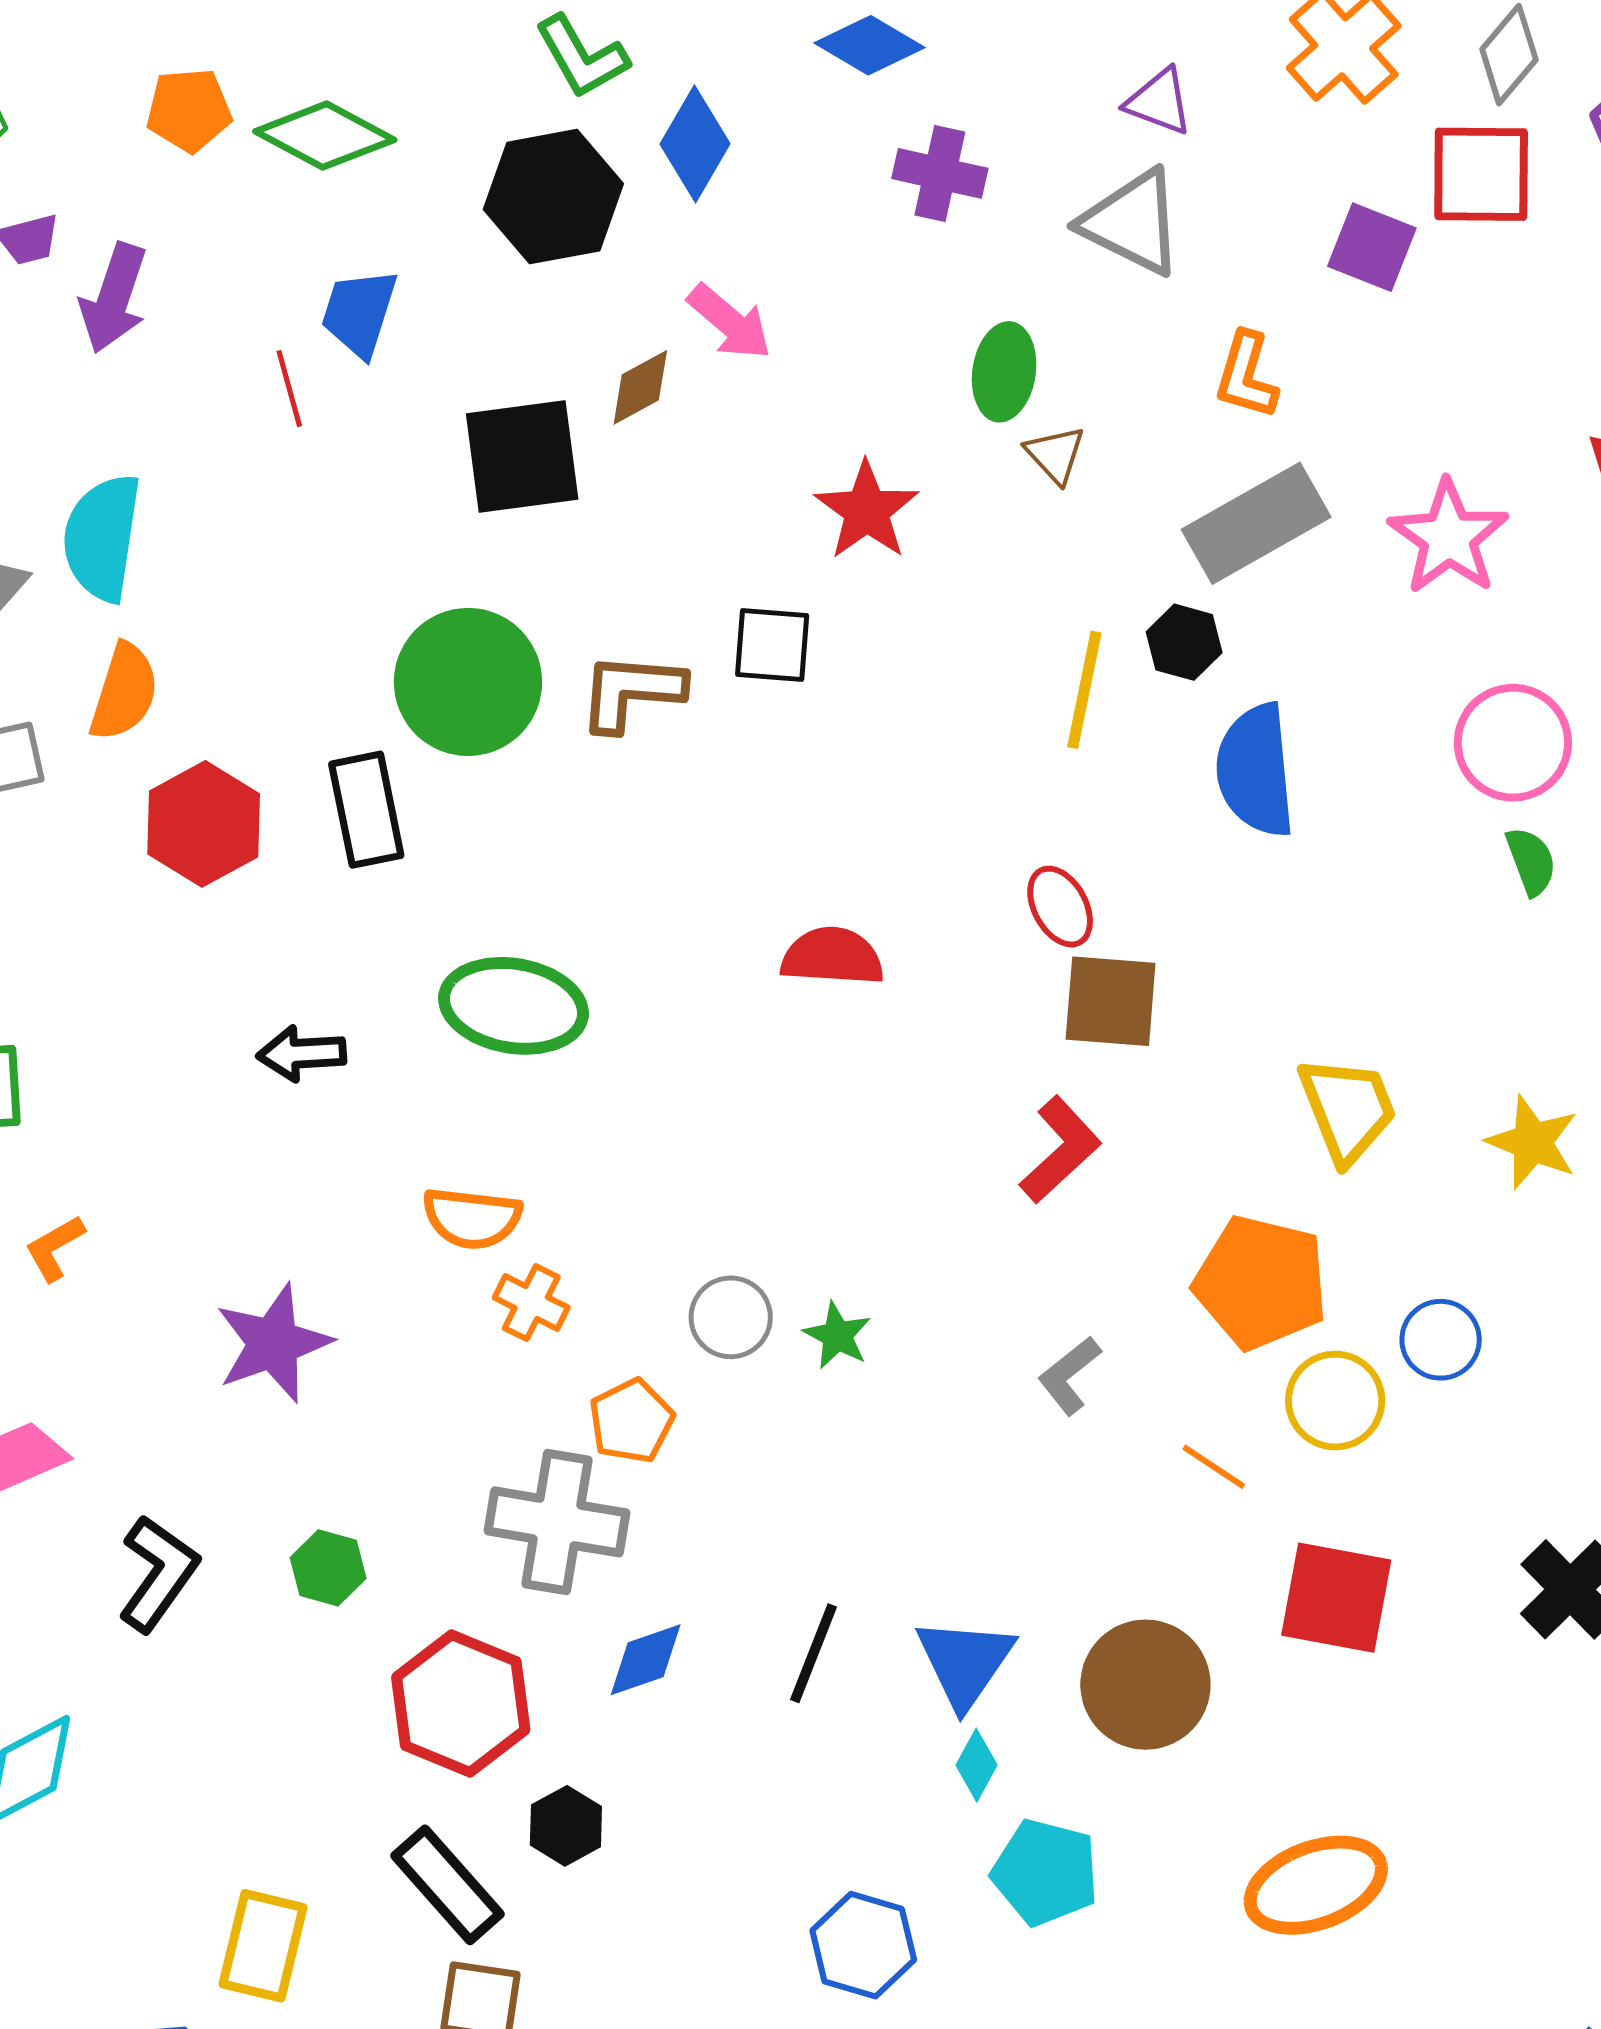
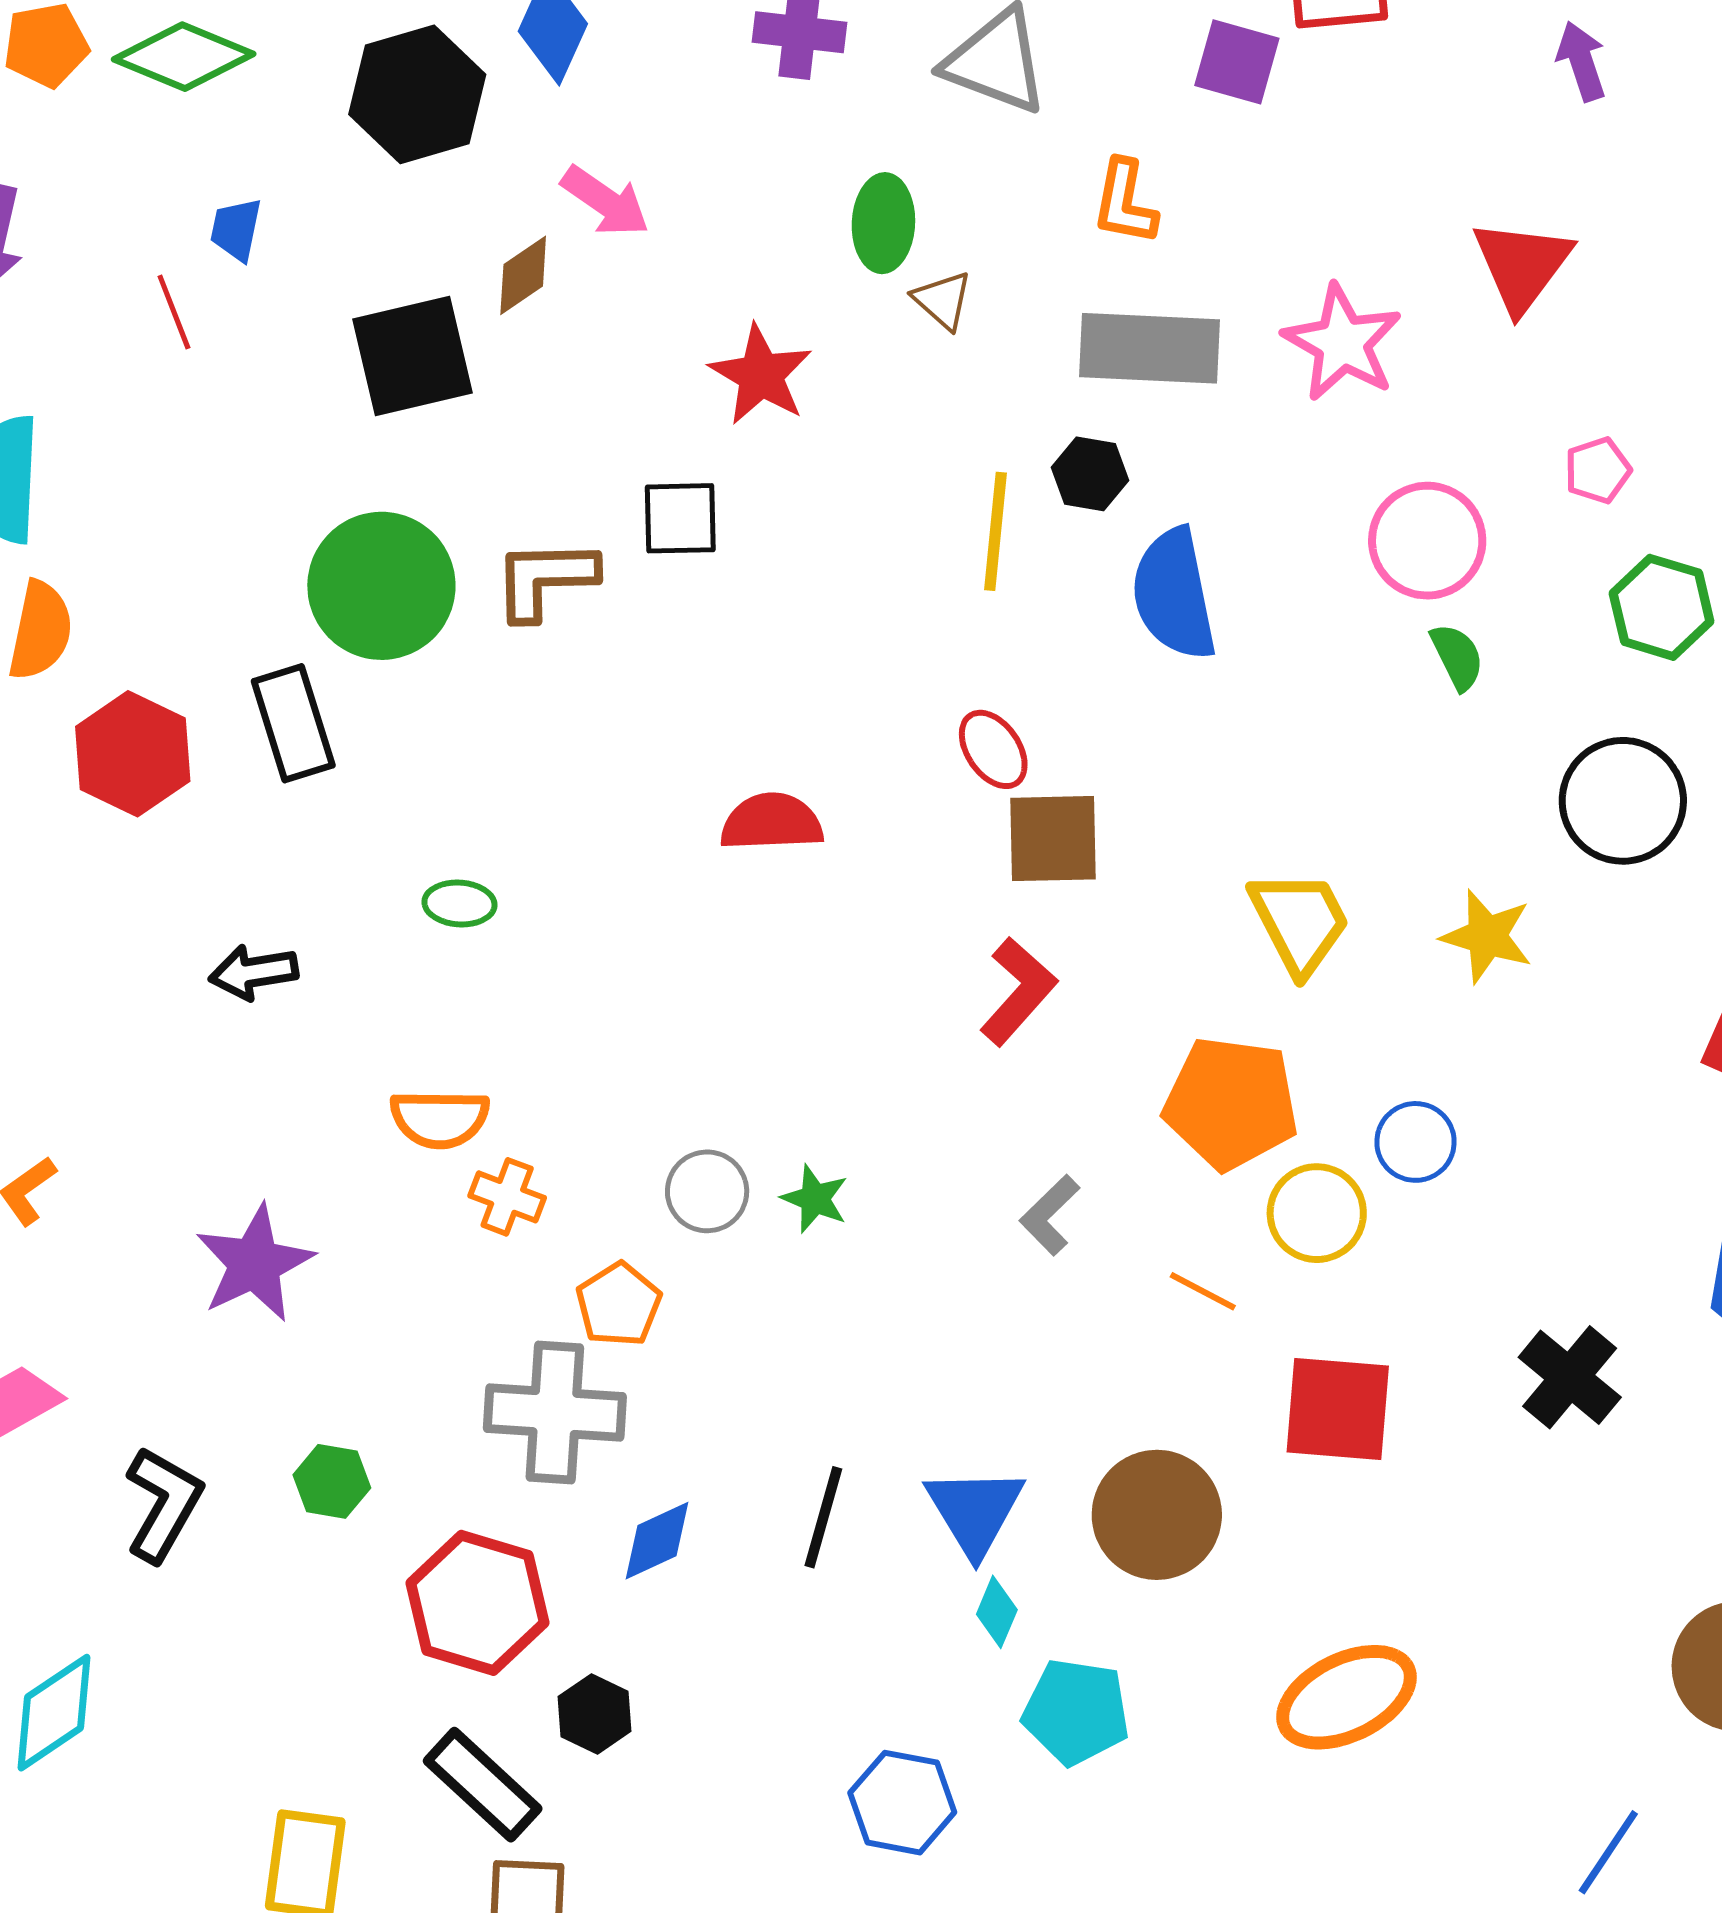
blue trapezoid: (359, 313) -> (236, 229), size x0.7
gray rectangle: (1256, 523) -> (1150, 348), turned 38
green ellipse: (513, 1006) -> (459, 904), size x0.5

